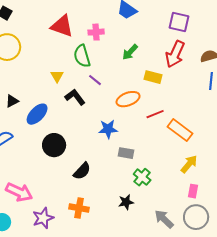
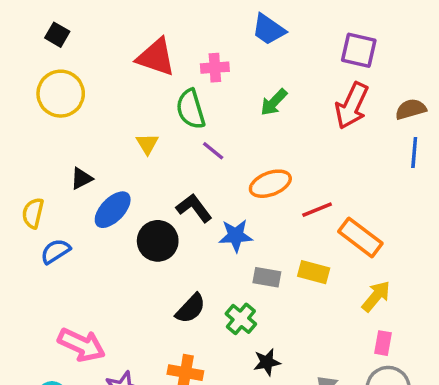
yellow rectangle: (153, 77) -> (314, 272), moved
black L-shape: (75, 97) -> (194, 208), moved
black triangle: (12, 101) -> (81, 178), moved
black circle: (54, 145) -> (158, 241), moved
green cross: (142, 177) -> (241, 319), moved

